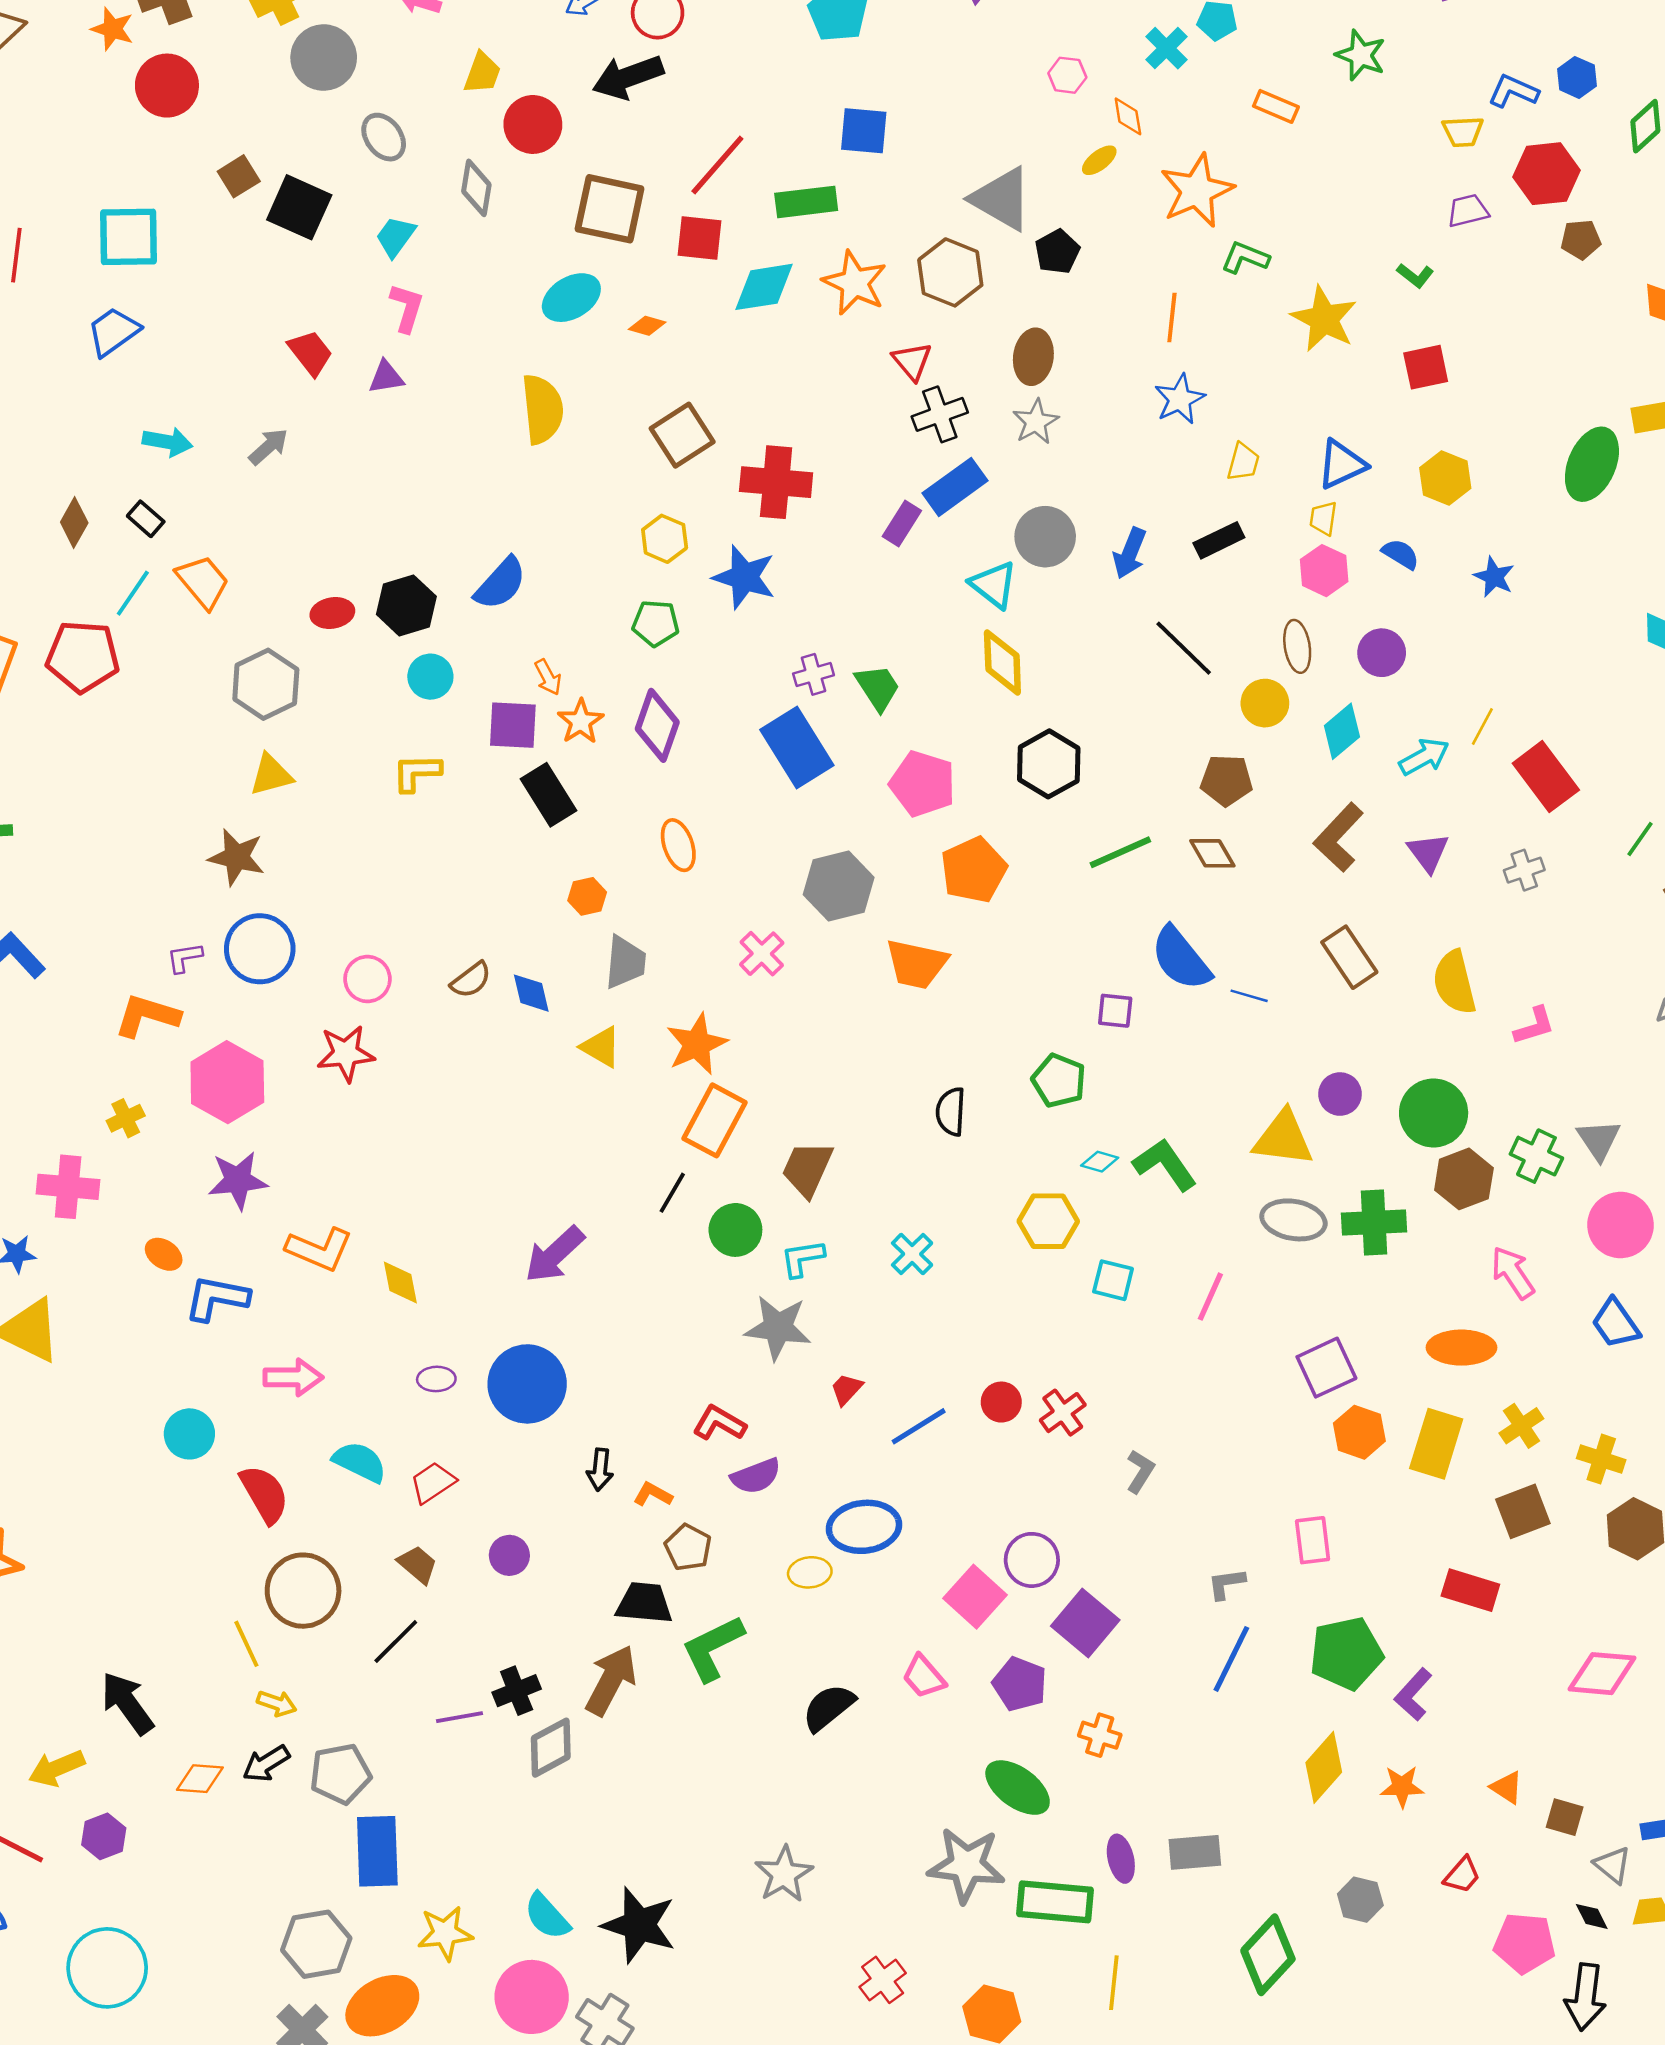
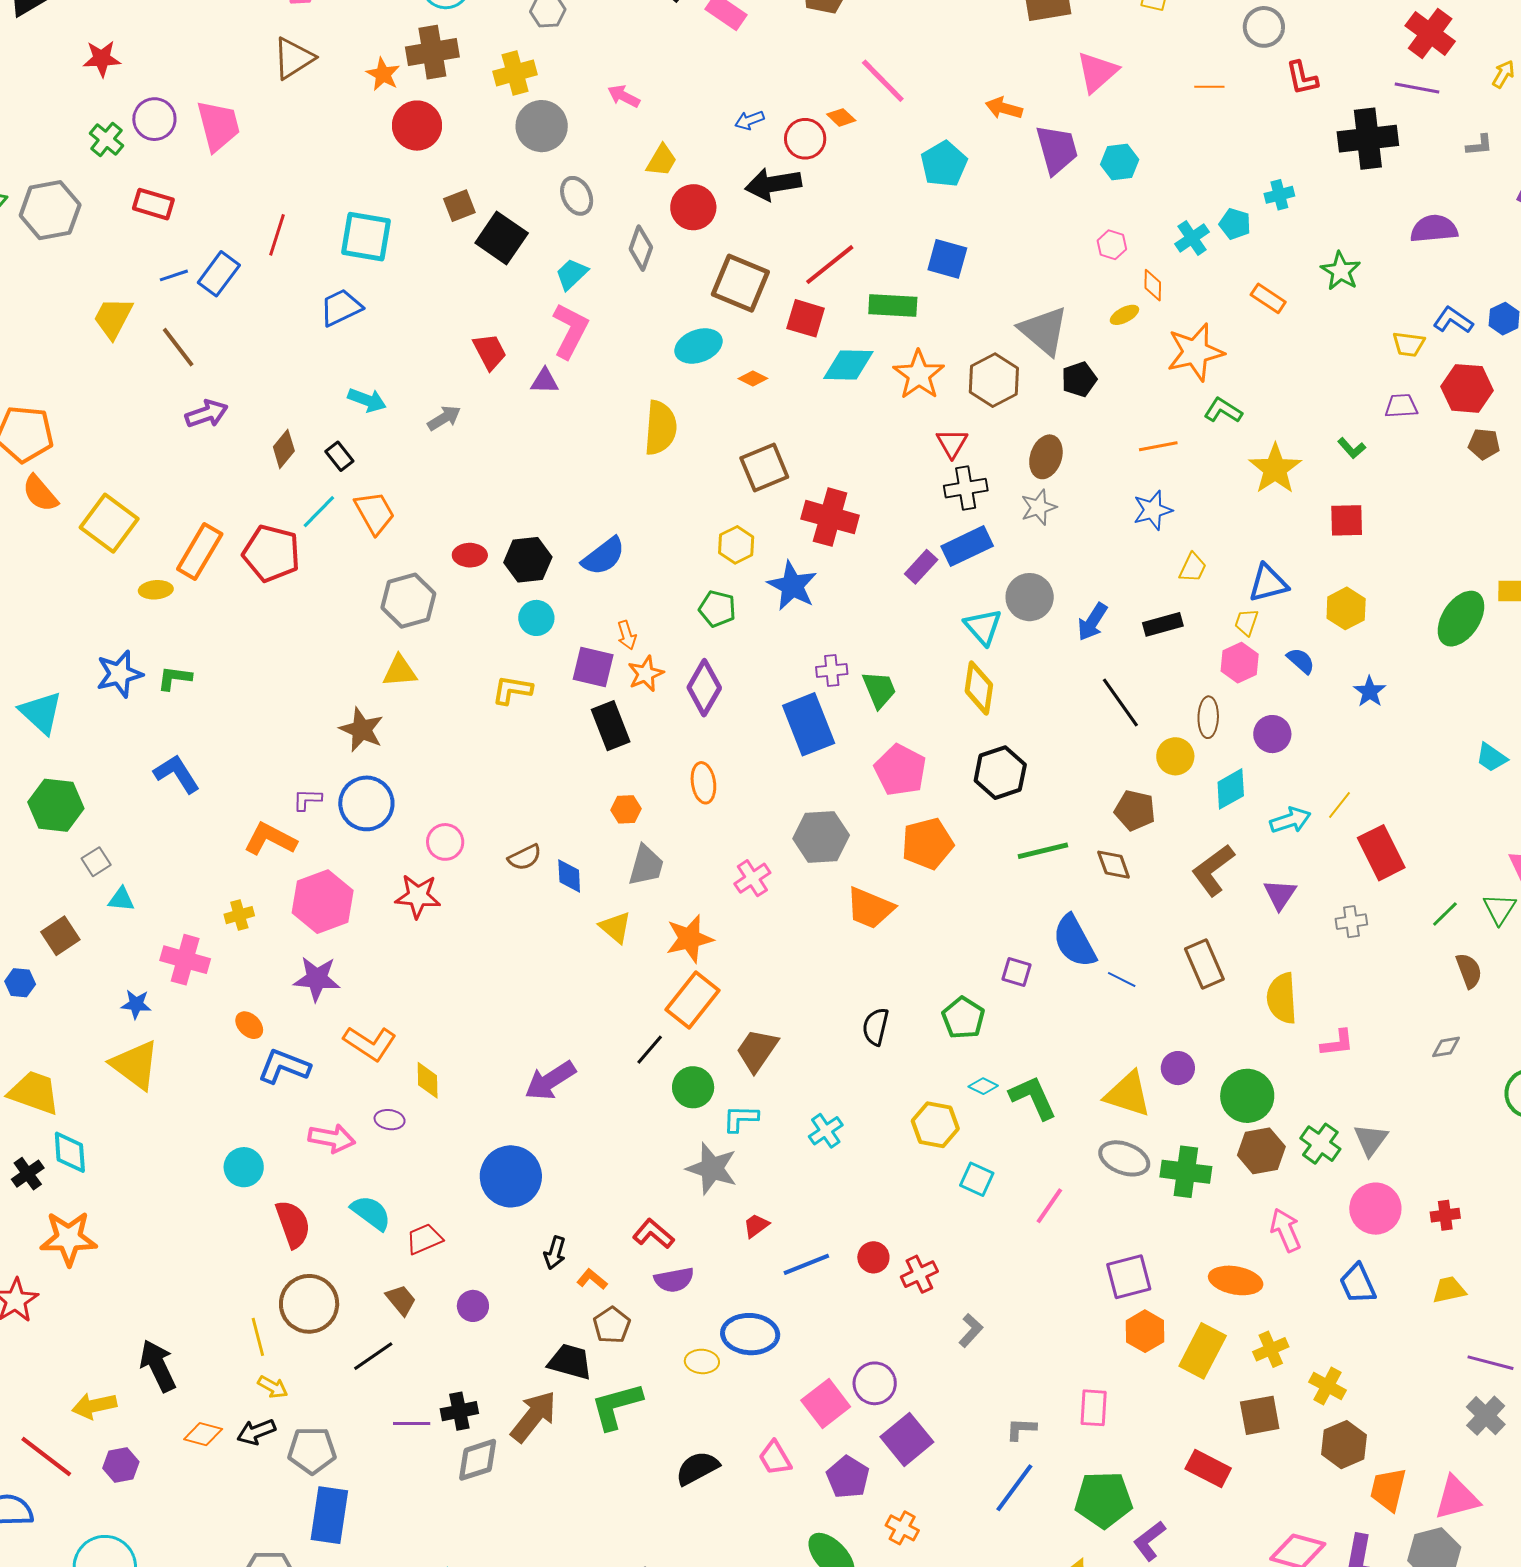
pink L-shape: (407, 308) -> (570, 331), size x1.4
orange line: (1172, 318) -> (1158, 446), turned 63
purple ellipse: (436, 1379) -> (390, 1120), moved

